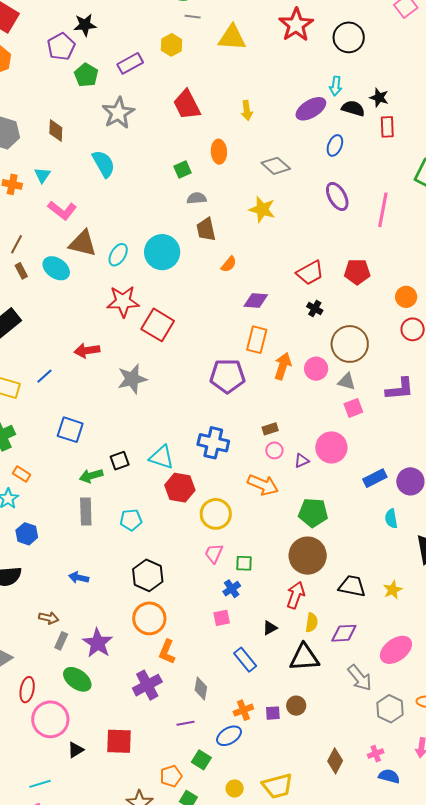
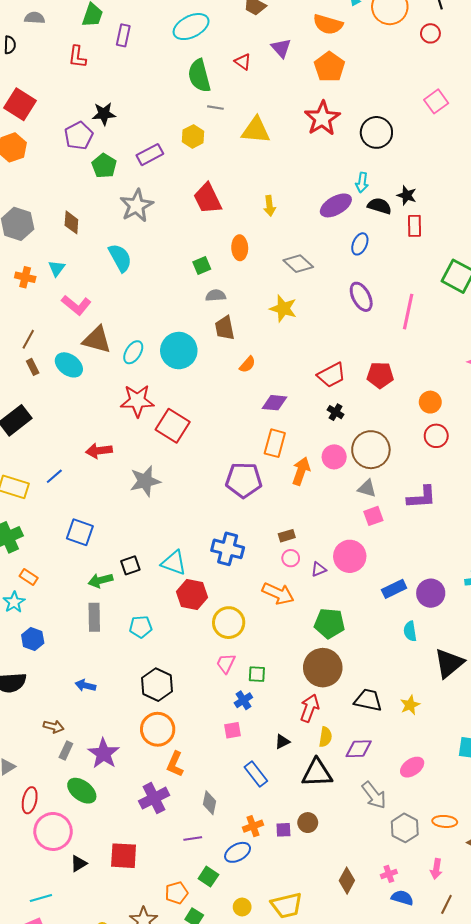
pink circle: (316, 369) -> (334, 457), moved
pink ellipse: (396, 650) -> (412, 767), size x0.7

